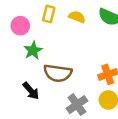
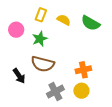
pink circle: (20, 26) -> (16, 30), moved
green star: (33, 50) -> (40, 39), moved

